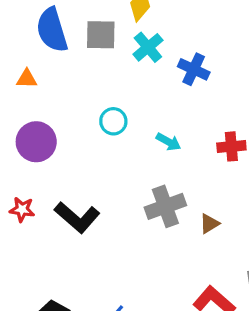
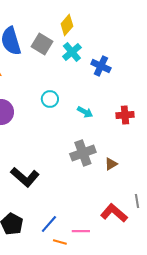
gray square: (101, 35) -> (42, 44), turned 30
black L-shape: (77, 217) -> (25, 177), moved

